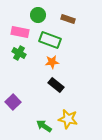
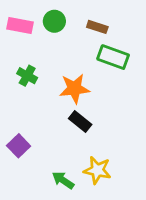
pink rectangle: (20, 32) -> (20, 26), moved
green rectangle: (50, 40) -> (113, 57), moved
orange star: (52, 62) -> (74, 89), size x1.5

